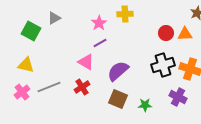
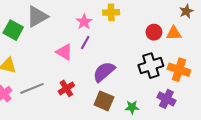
gray triangle: (54, 18) -> (37, 17), size x1.6
purple line: (100, 43) -> (85, 43), turned -32
pink triangle: (86, 62) -> (64, 52), moved

